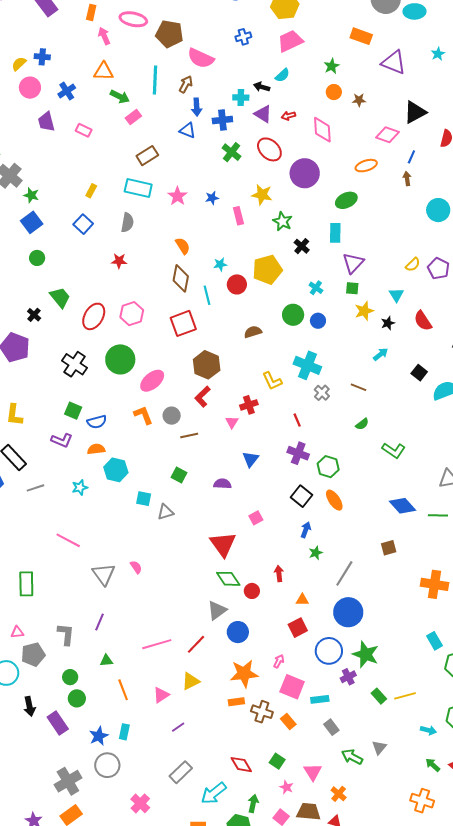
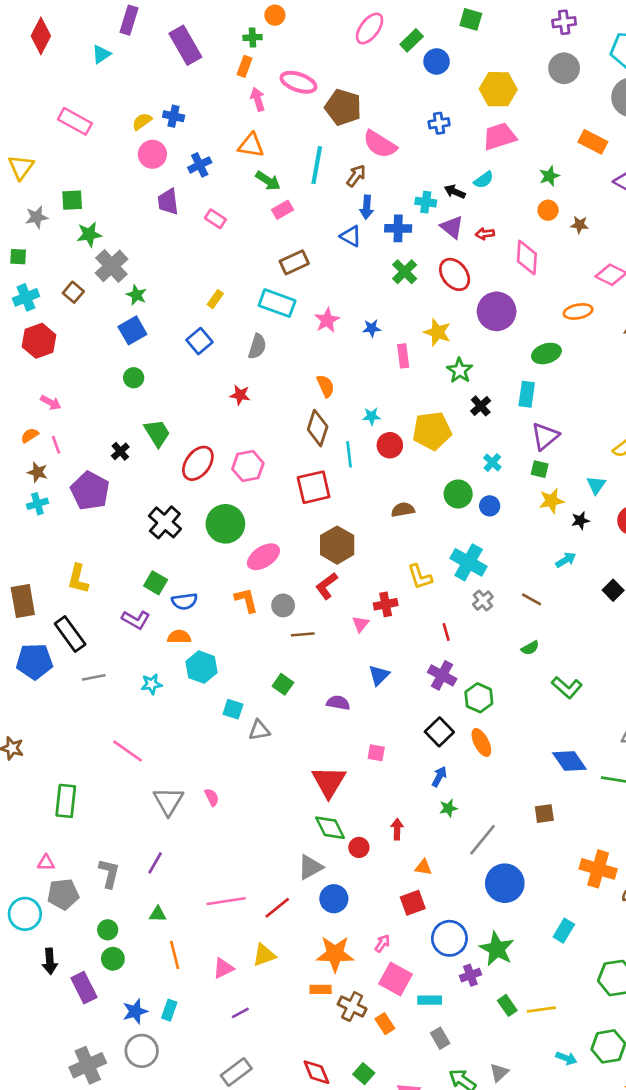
pink square: (256, 518) -> (376, 753), turned 32
blue circle: (348, 612) -> (505, 883), moved
cyan rectangle: (434, 641) -> (564, 931), moved, turned 54

